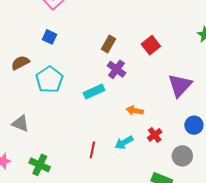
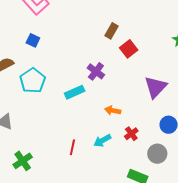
brown rectangle: (108, 44) -> (111, 31), moved
green cross: (40, 165) -> (23, 161), turned 30

